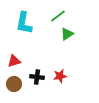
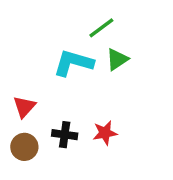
cyan L-shape: (24, 23) -> (73, 63), moved, turned 95
red triangle: (14, 61) -> (24, 107), turned -32

